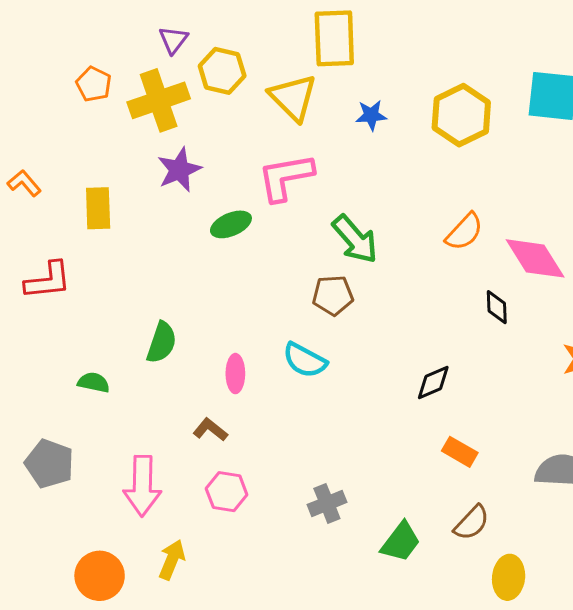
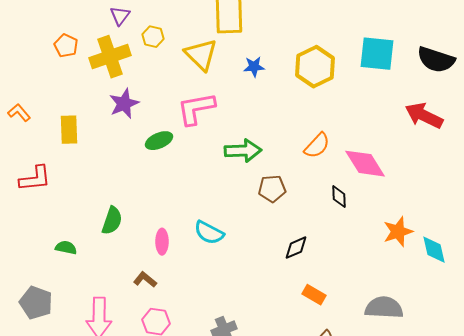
yellow hexagon: (222, 71) -> (153, 37), size x0.7
green arrow: (355, 239) -> (243, 151), turned -51
brown pentagon: (333, 295) -> (272, 189), moved

